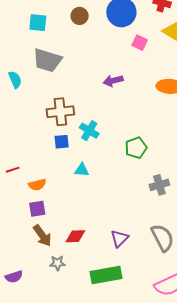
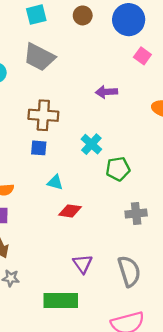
cyan square: (38, 23) -> (36, 15), turned -30
cyan cross: (89, 131) -> (91, 144), moved
red diamond: (75, 236) -> (70, 211), moved
purple triangle: (120, 238) -> (83, 264), turned -30

